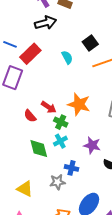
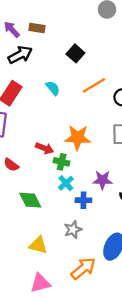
black square: (90, 43) -> (75, 53), moved
red semicircle: (30, 116) -> (11, 165), moved
green diamond: (39, 149) -> (30, 200), moved
blue cross: (71, 168) -> (83, 200), moved

